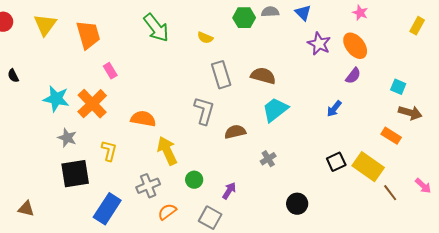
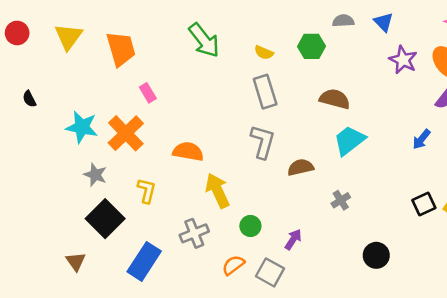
green hexagon: (244, 18) -> (312, 46), moved
gray rectangle: (221, 75) -> (265, 92), moved
black square: (75, 174) -> (105, 219), turned -36
brown triangle: (26, 209) -> (76, 261), moved, turned 42
orange semicircle: (167, 212) -> (233, 265), moved

